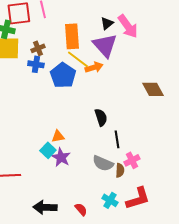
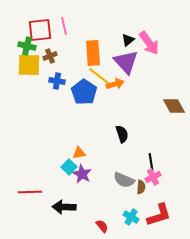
brown cross: (38, 48) -> (50, 56), moved
black line: (117, 139) -> (151, 162), moved
black arrow: (45, 207) -> (64, 207), moved

